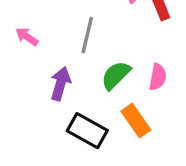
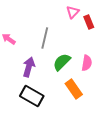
black rectangle: (87, 131) -> (32, 96), moved

